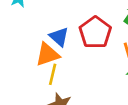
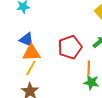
blue triangle: (59, 37) -> (27, 40), moved, turned -35

